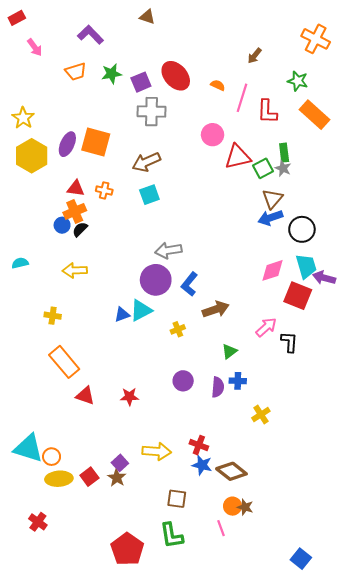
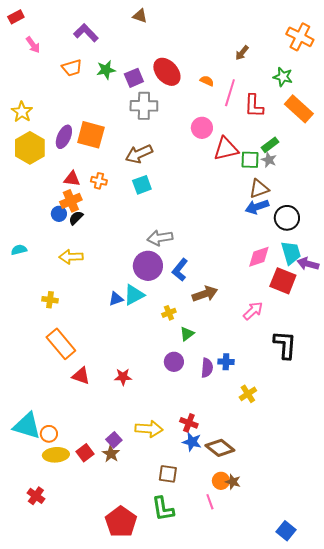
green rectangle: (284, 153) -> (270, 145), turned 60
green square: (263, 168) -> (250, 160), turned 30
brown triangle: (272, 199) -> (259, 189), turned 30
black L-shape: (289, 342) -> (285, 345), moved, size x1.4
green triangle: (229, 351) -> (187, 334), moved

